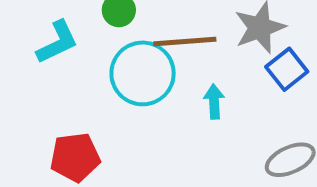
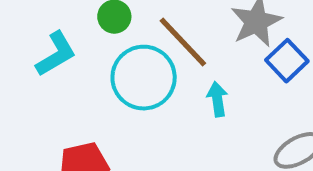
brown line: (185, 41) -> (183, 42), turned 56

